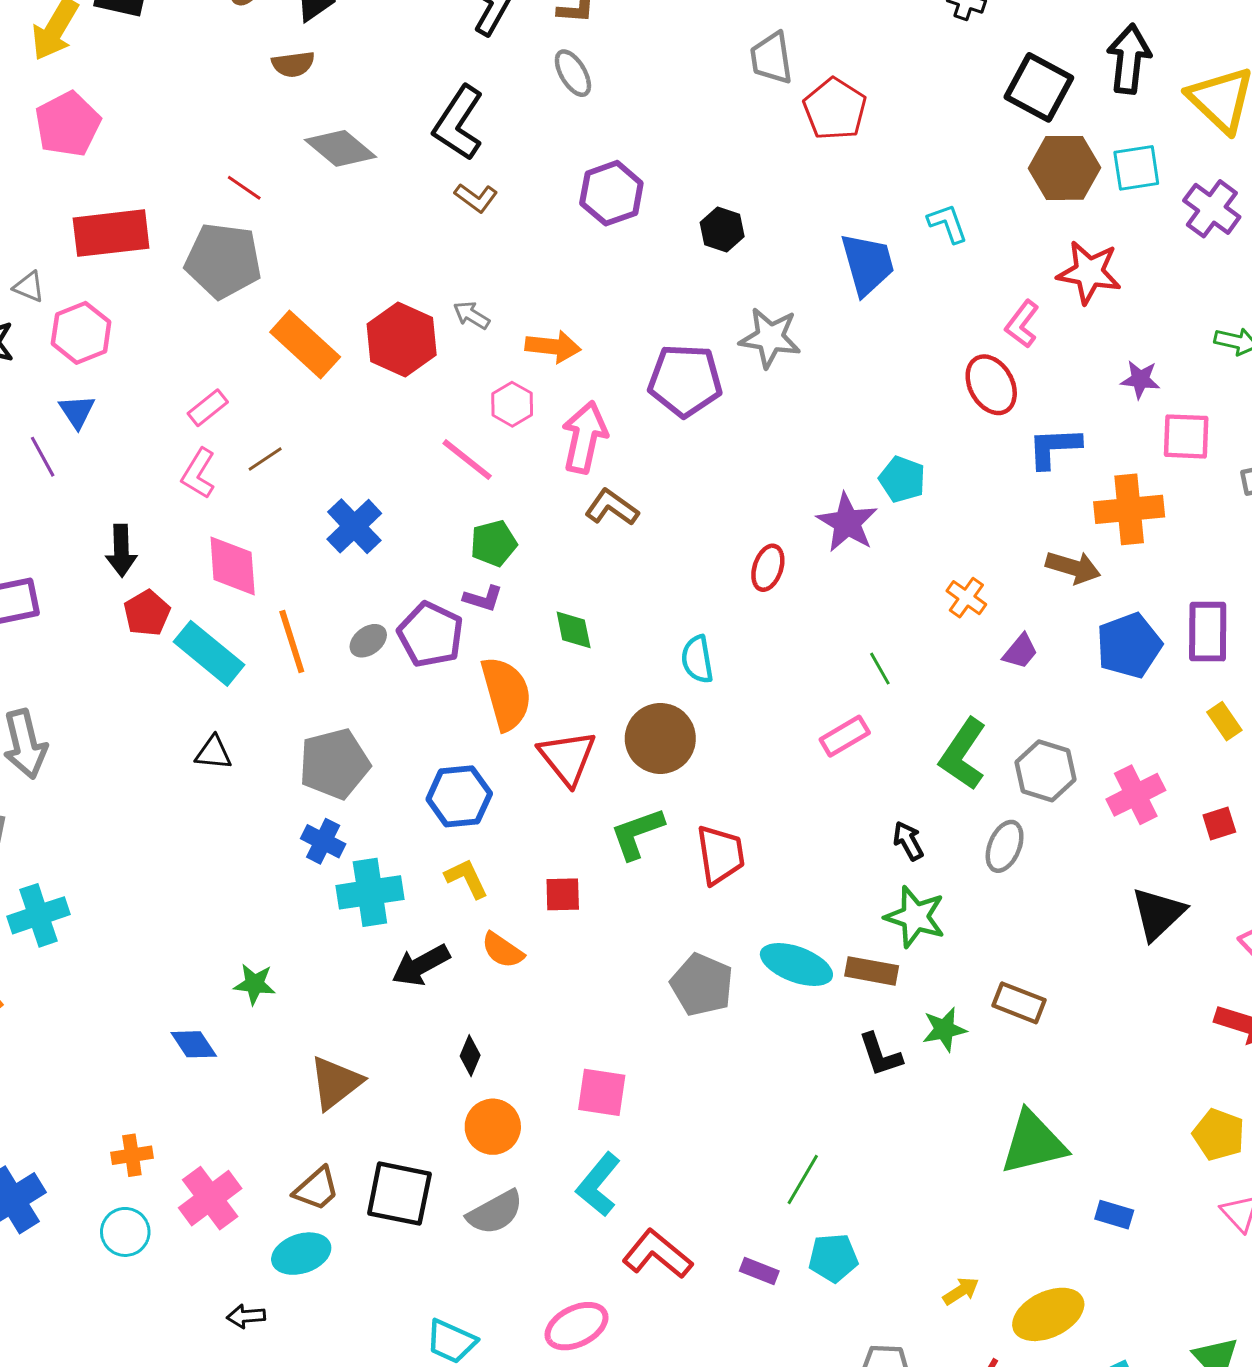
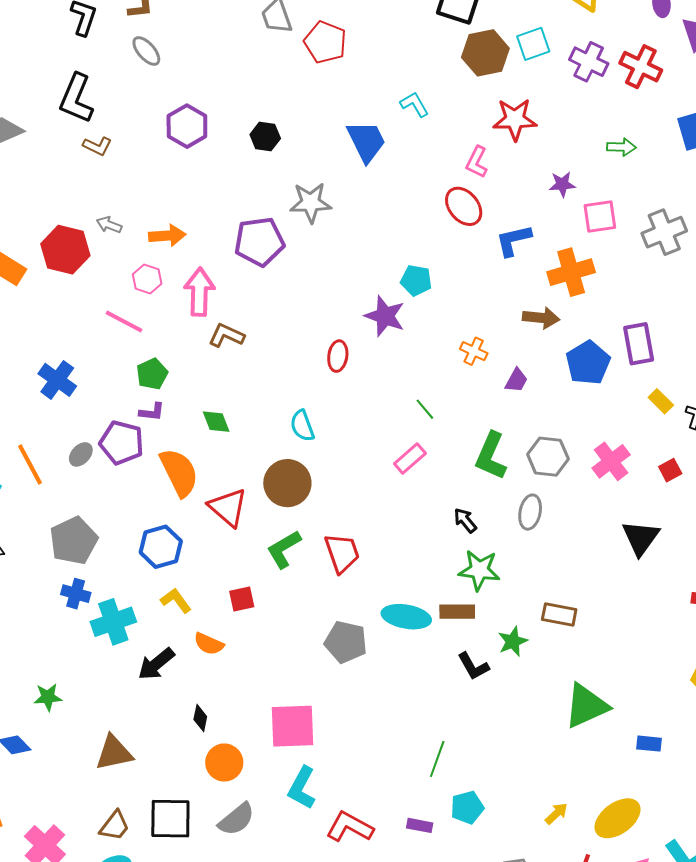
brown triangle: (335, 1083) -> (114, 753), turned 36
pink square: (602, 1092) -> (293, 726), size x1.4

